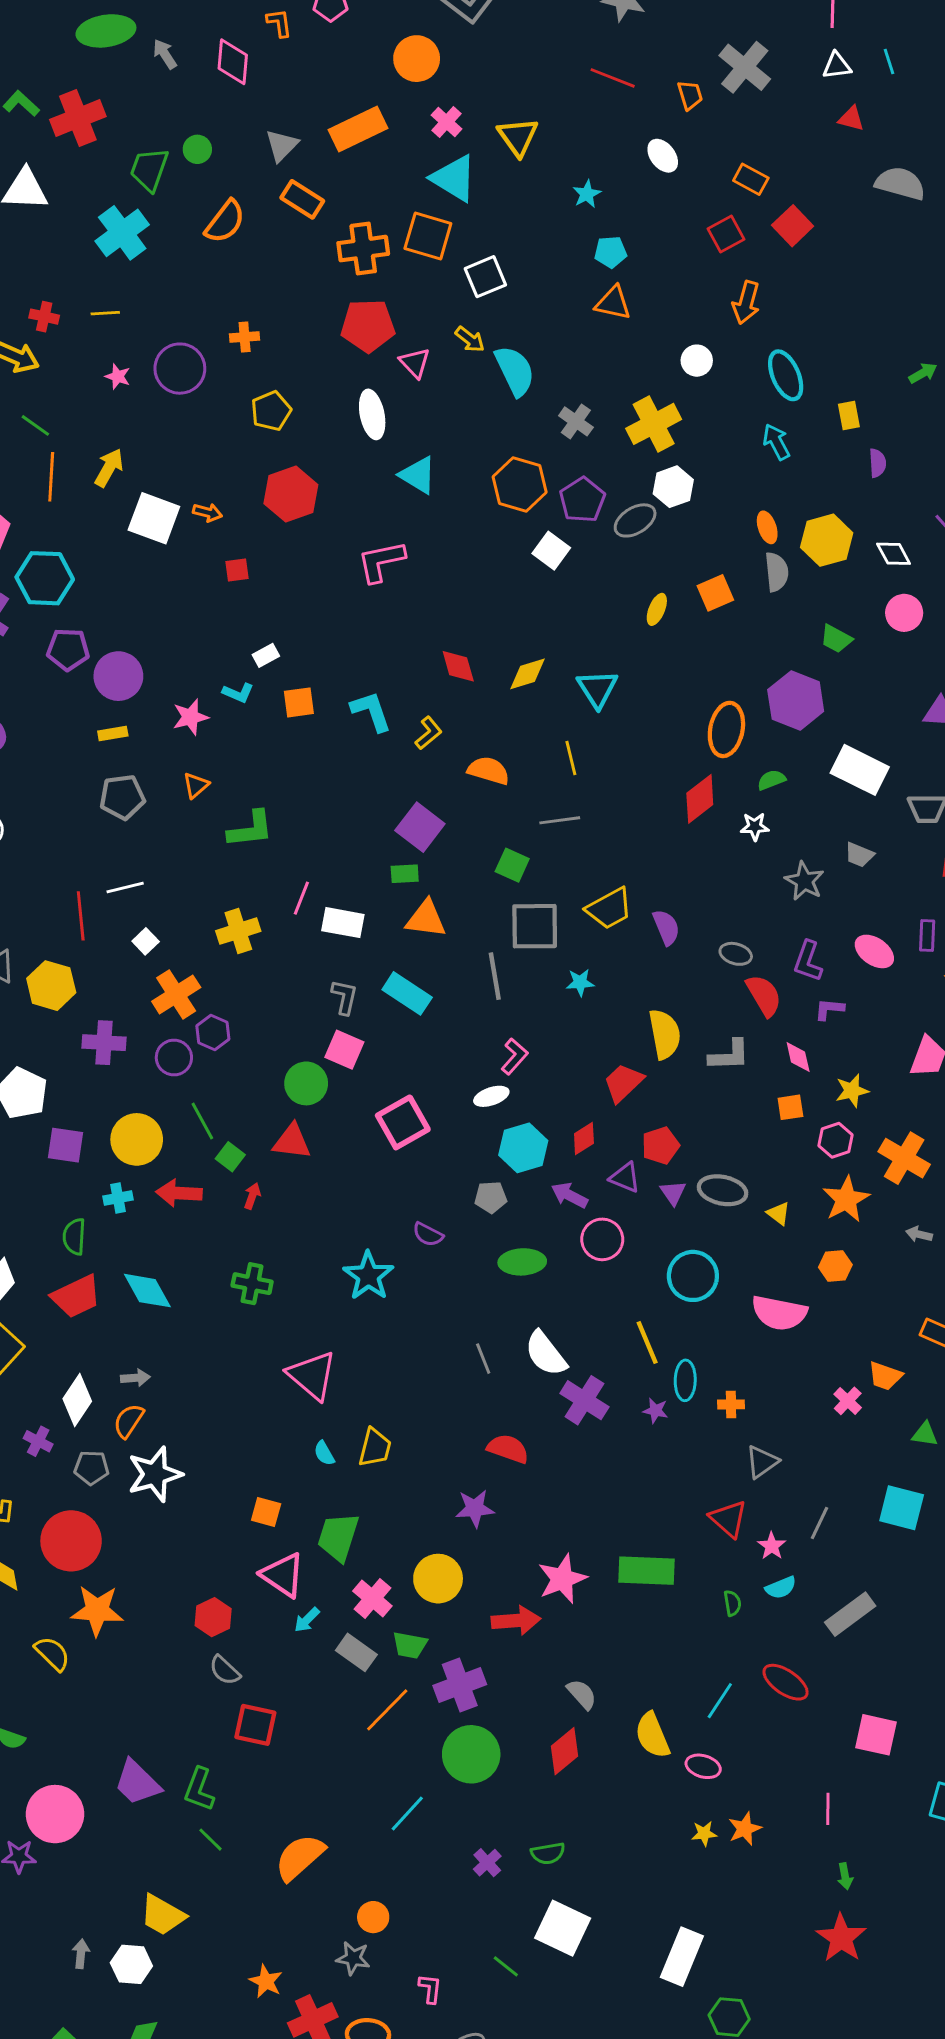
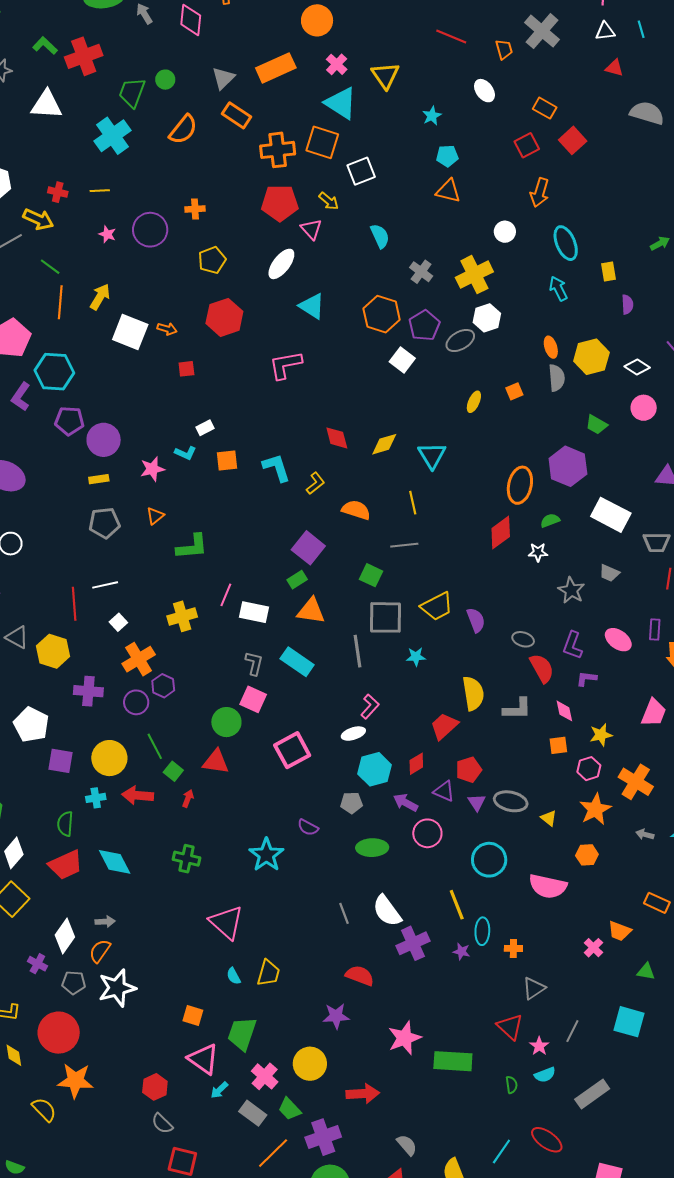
yellow arrow: (470, 339) -> (329, 201), moved
cyan semicircle: (515, 371) -> (380, 236), size x0.7
white ellipse: (372, 414) -> (281, 264), turned 48
white diamond: (894, 554) -> (637, 367), turned -30
orange square: (715, 593) -> (514, 391), size x0.7
green rectangle: (405, 874) -> (297, 580), turned -30
purple cross: (584, 1400) -> (413, 943), turned 32
pink star: (562, 1579) -> (405, 1038), moved
green trapezoid: (410, 1645) -> (290, 1109), turned 35

